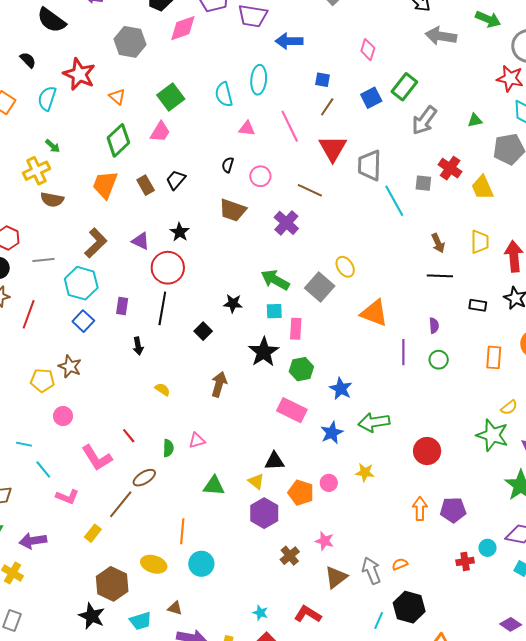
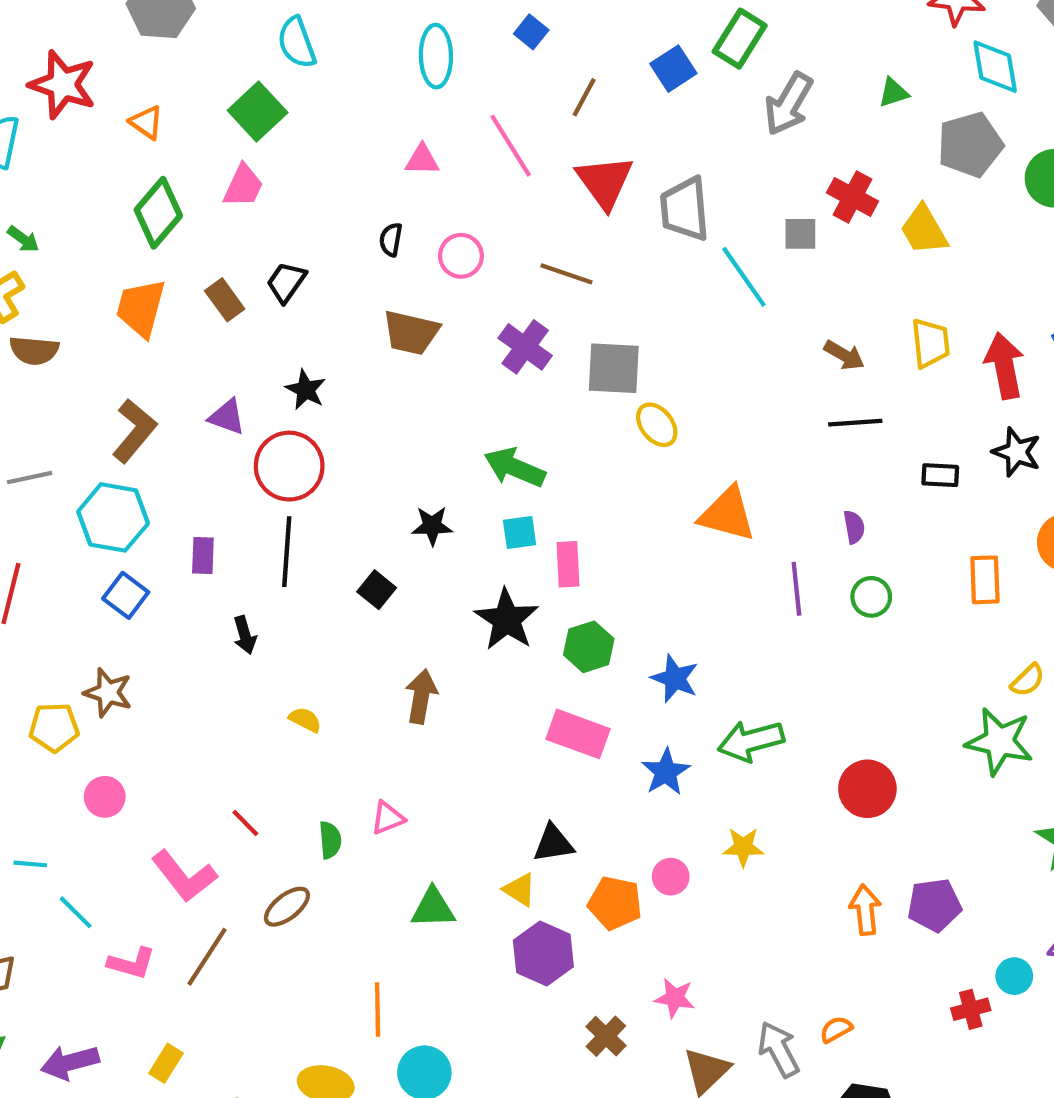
blue square: (322, 80) -> (531, 32), moved, turned 35
cyan semicircle: (224, 94) -> (297, 43), moved
brown arrow: (438, 243) -> (844, 355), turned -30
gray square: (320, 287) -> (614, 368), moved, turned -32
brown line: (121, 504) -> (207, 957), moved
yellow rectangle: (93, 533) -> (166, 1063), moved

